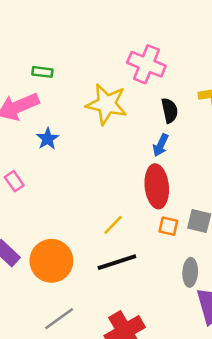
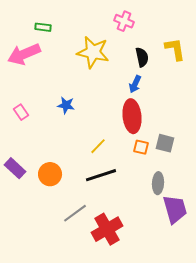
pink cross: (146, 64) -> (124, 21), size x0.7
blue star: (48, 139) -> (66, 105), moved, turned -30
orange circle: (51, 261) -> (50, 174), size x0.7
gray line: (59, 319) -> (75, 213), moved

